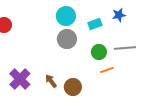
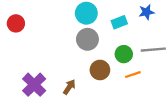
brown arrow: (51, 81) -> (69, 87), turned 72
brown circle: (73, 87) -> (100, 70), moved

